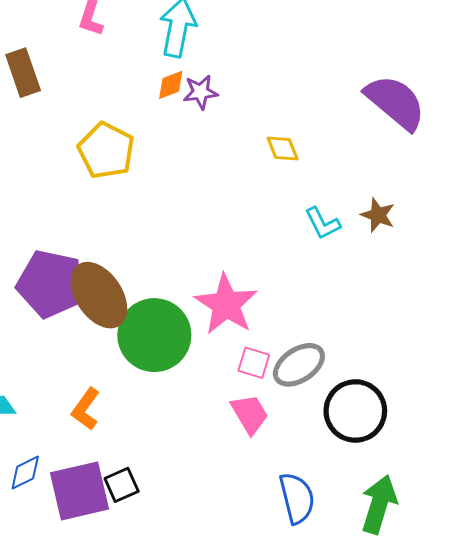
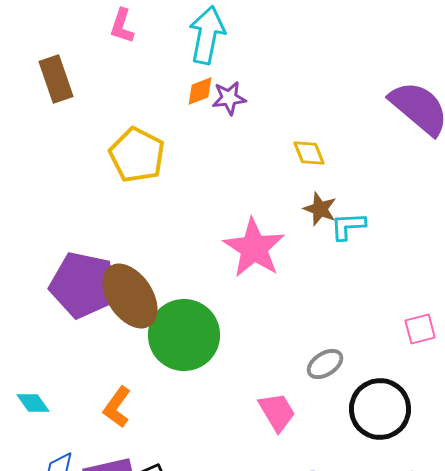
brown star: (378, 215) -> (320, 209), moved
cyan L-shape: (323, 223) -> (348, 226), turned 114
pink star: (226, 304) -> (254, 248), moved
pink square: (254, 363) -> (420, 329), moved, turned -32
gray ellipse: (299, 365) -> (325, 364), size x0.7

